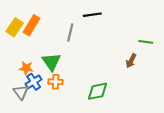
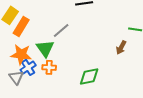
orange rectangle: (31, 25) -> (21, 26), moved
gray line: (70, 32) -> (61, 30), moved, turned 36
orange star: (26, 68) -> (21, 54), size x1.5

